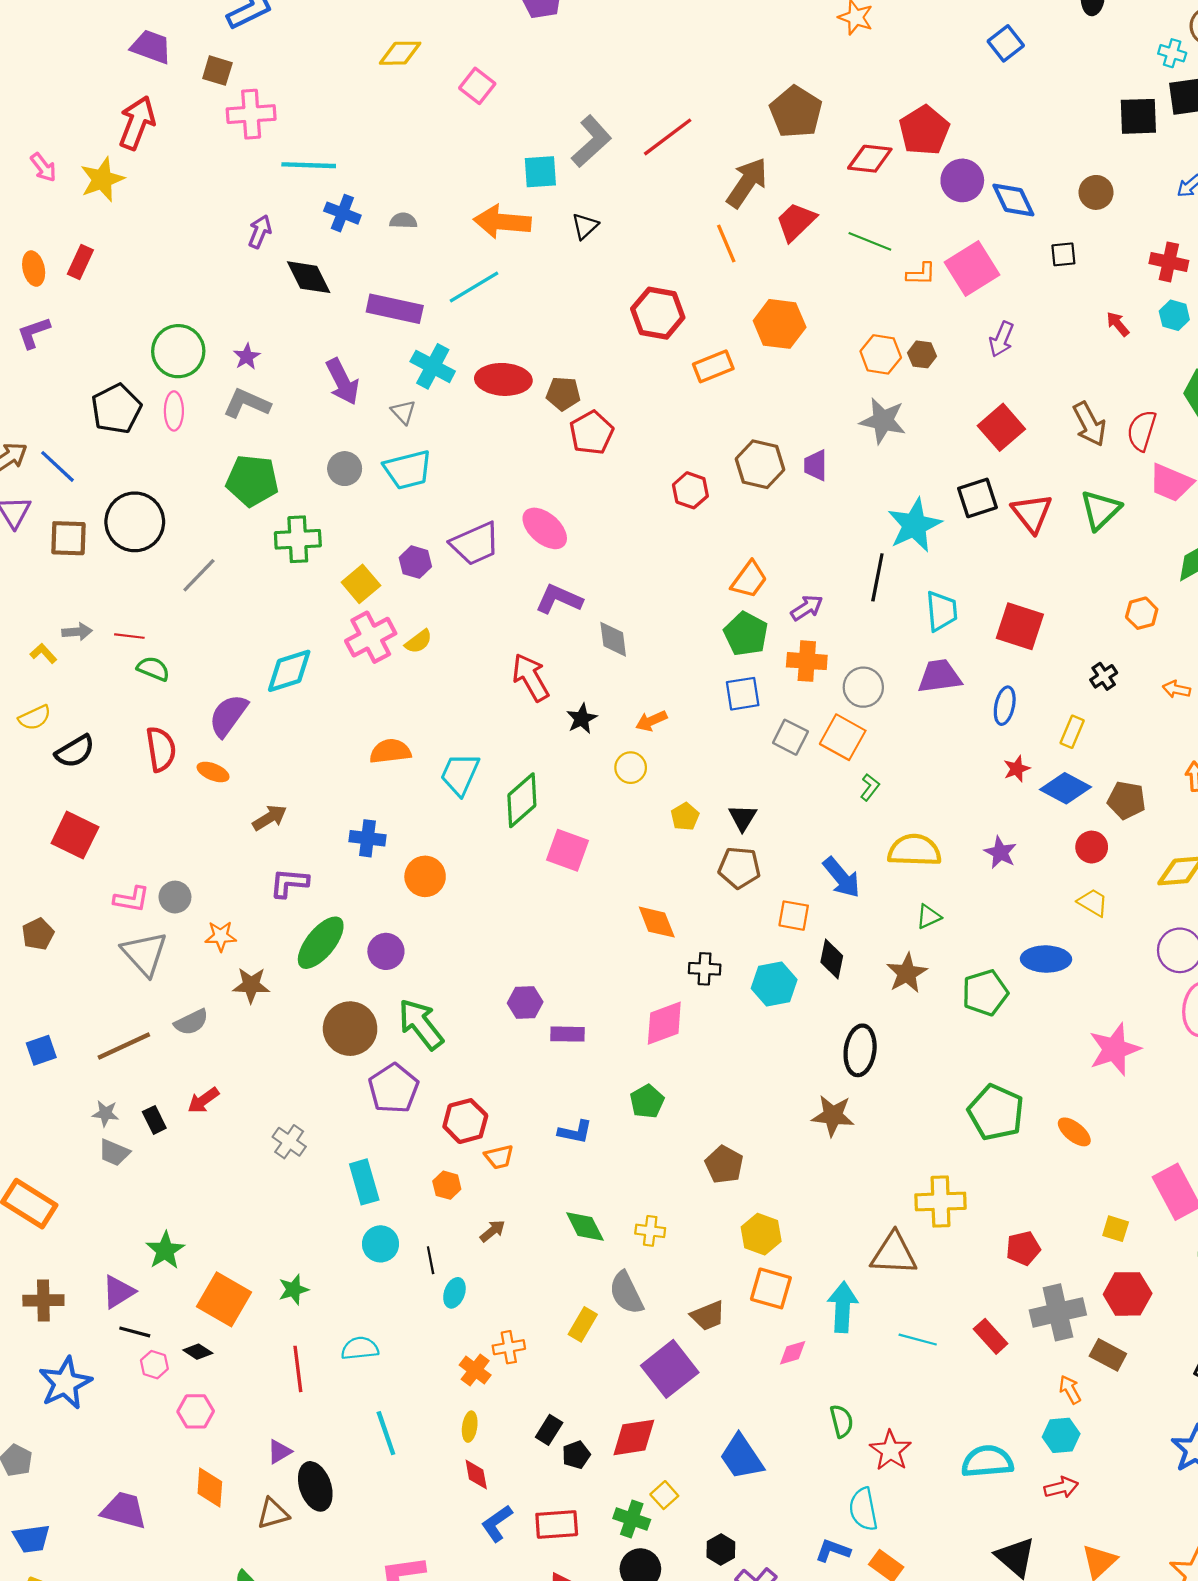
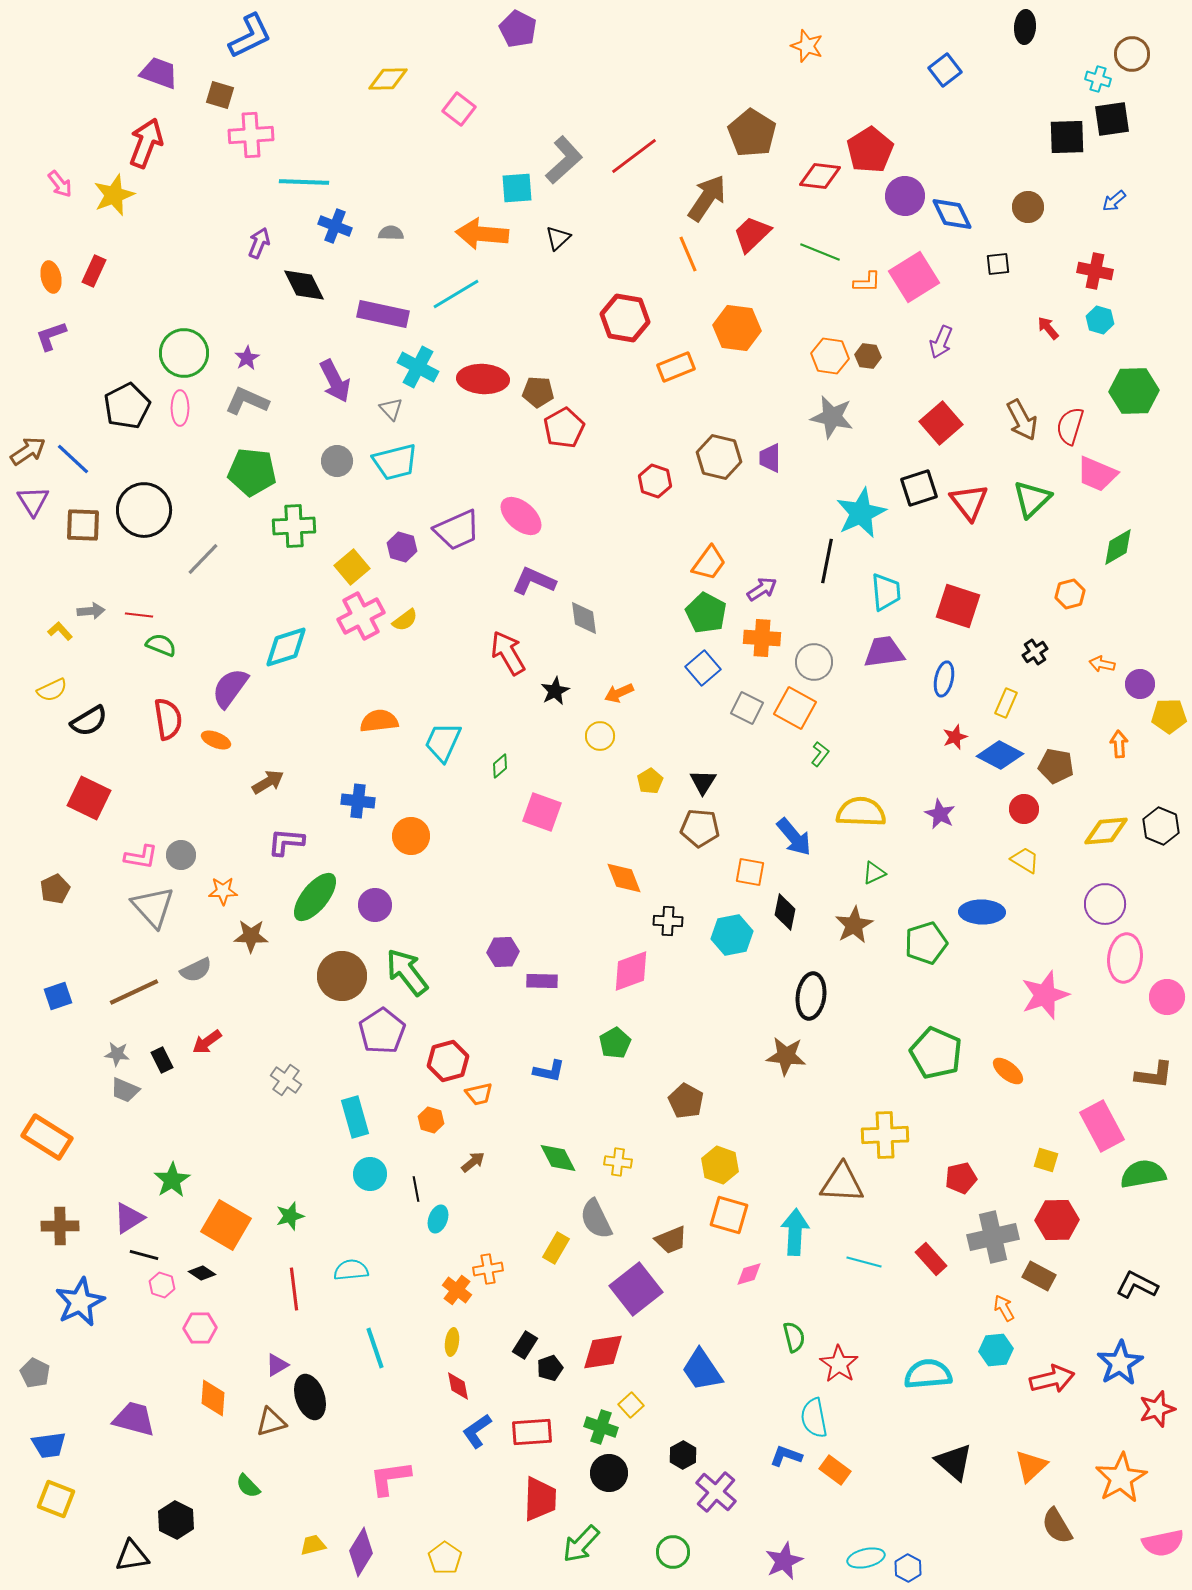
blue square: (743, 694) -> (703, 668), turned -32
green diamond: (522, 800) -> (500, 766), size x0.5
red arrow: (1061, 1487) -> (1052, 1379), moved, size x1.4

